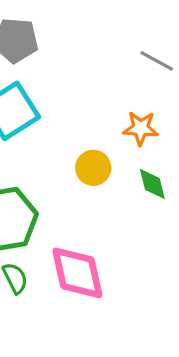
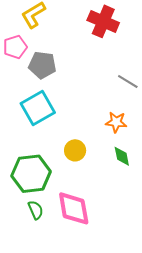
yellow circle: (93, 168) -> (75, 150), moved

